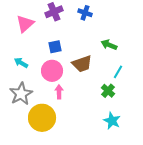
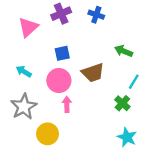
yellow circle: (42, 118) -> (48, 134), size x0.7

